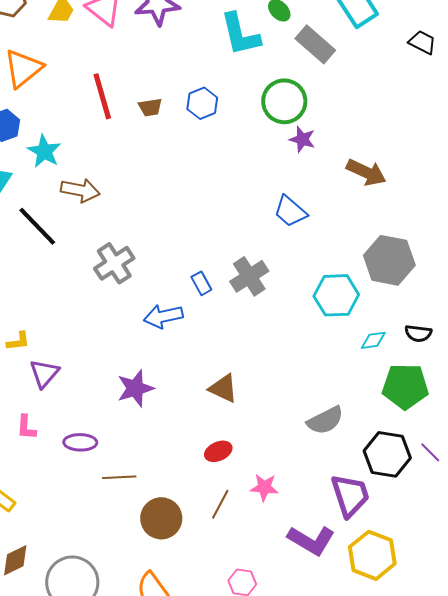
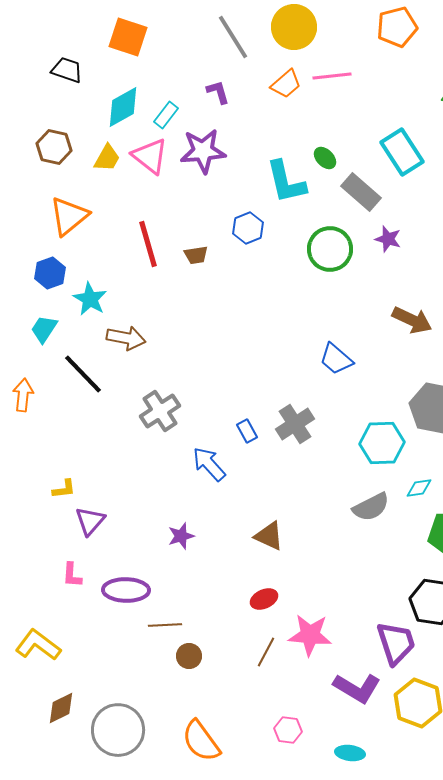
blue hexagon: (202, 103) -> (248, 228), moved
purple star: (302, 139) -> (388, 239), moved
blue arrow: (163, 316) -> (209, 464), turned 60
purple star: (135, 388) -> (181, 536), size x0.7
gray semicircle: (325, 420) -> (371, 507), moved
purple ellipse: (80, 442) -> (126, 590), size x1.4
pink star: (264, 487) -> (310, 635), size x1.5
brown circle: (161, 518) -> (189, 656), moved, size x0.6

